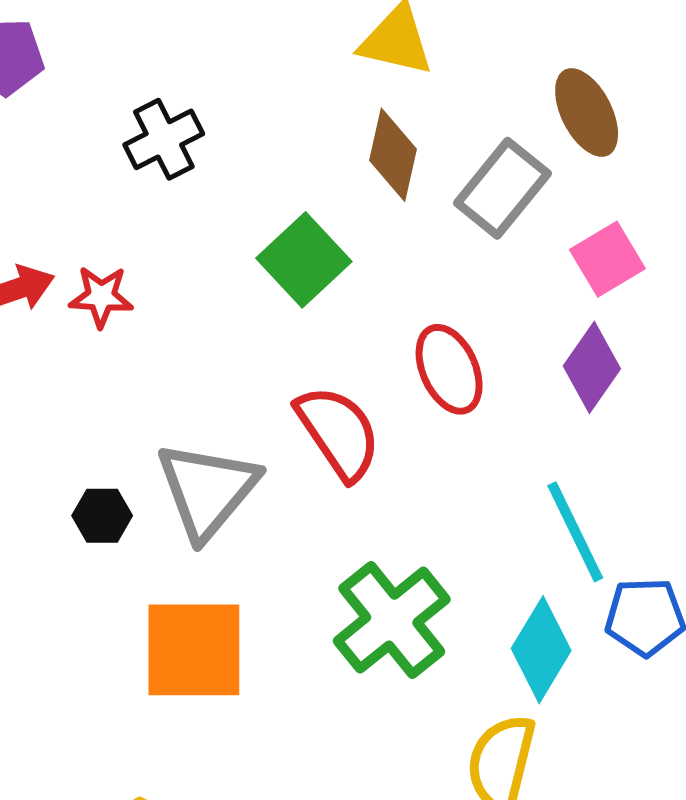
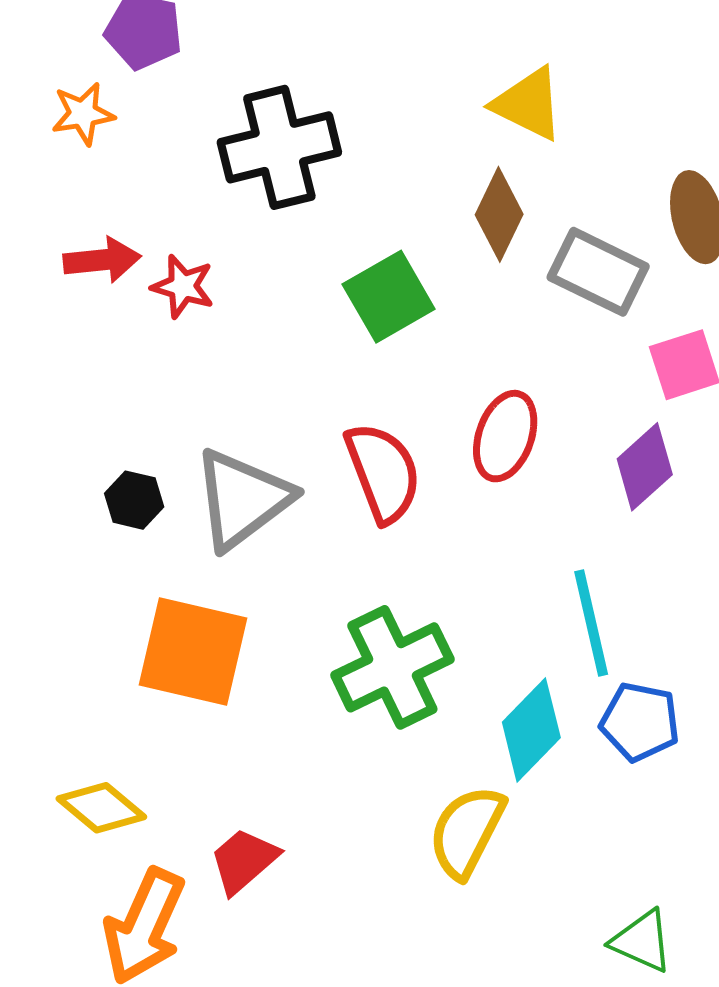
black cross: (164, 139) -> (279, 147), size x1.5
gray rectangle: (502, 188) -> (598, 272), turned 64
red ellipse: (449, 369) -> (505, 436), turned 30

